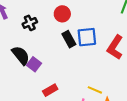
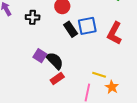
black cross: (30, 23) -> (33, 17), turned 32
black semicircle: (21, 55) -> (55, 61), moved

